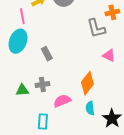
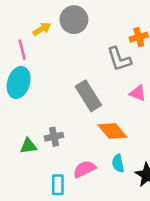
gray rectangle: (47, 54) -> (88, 96), moved, size x1.6
orange diamond: (87, 83) -> (112, 131), turned -75
pink semicircle: (62, 101) -> (84, 169), moved

